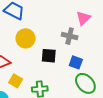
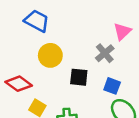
gray cross: (70, 36) -> (105, 53), turned 35

